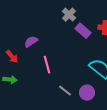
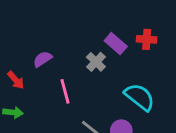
gray cross: (69, 15) -> (96, 62), moved

